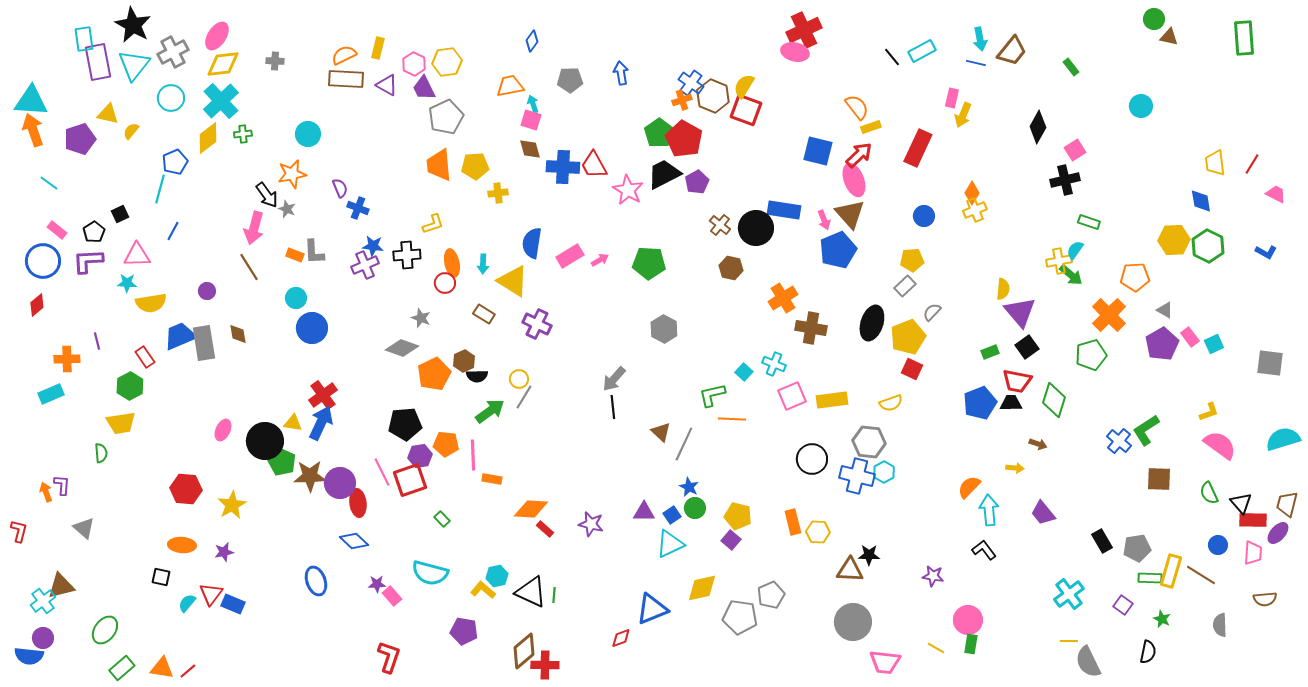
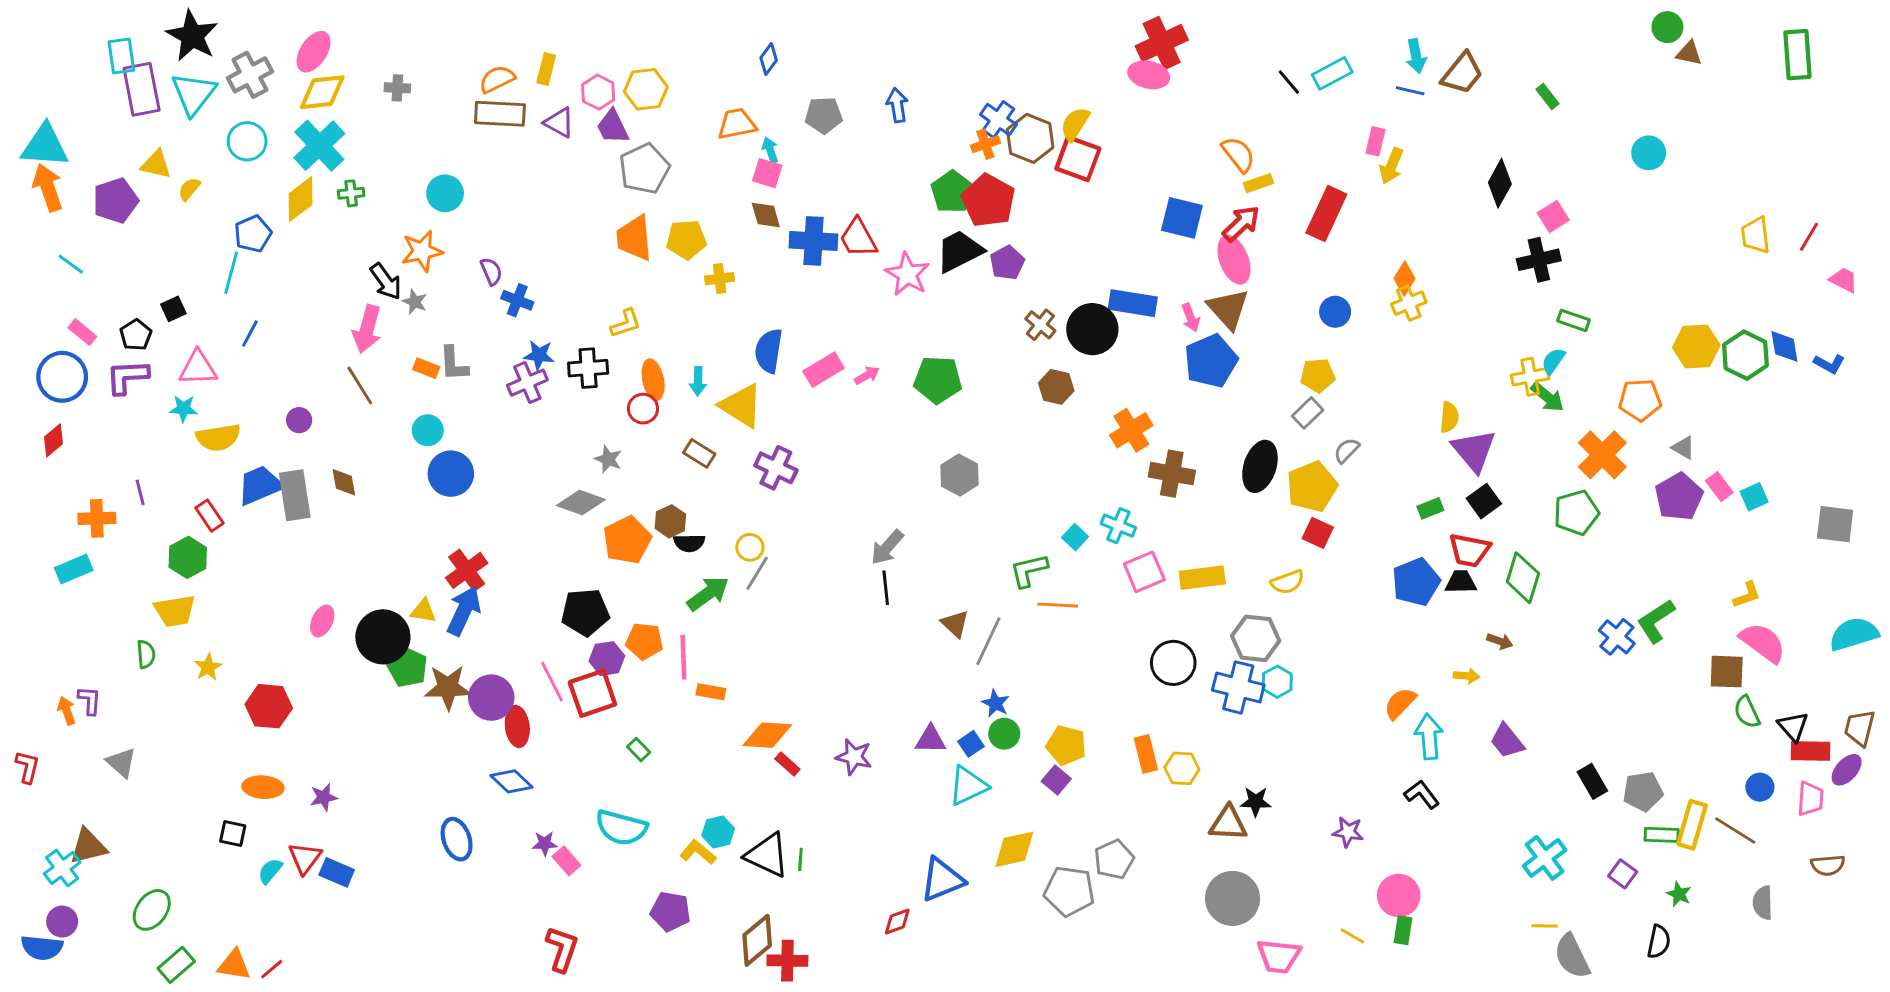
blue diamond: (1201, 201) -> (1784, 346), moved
brown square: (1159, 479) -> (1727, 672), moved
yellow star: (232, 505) -> (208, 667), moved, size x0.7

